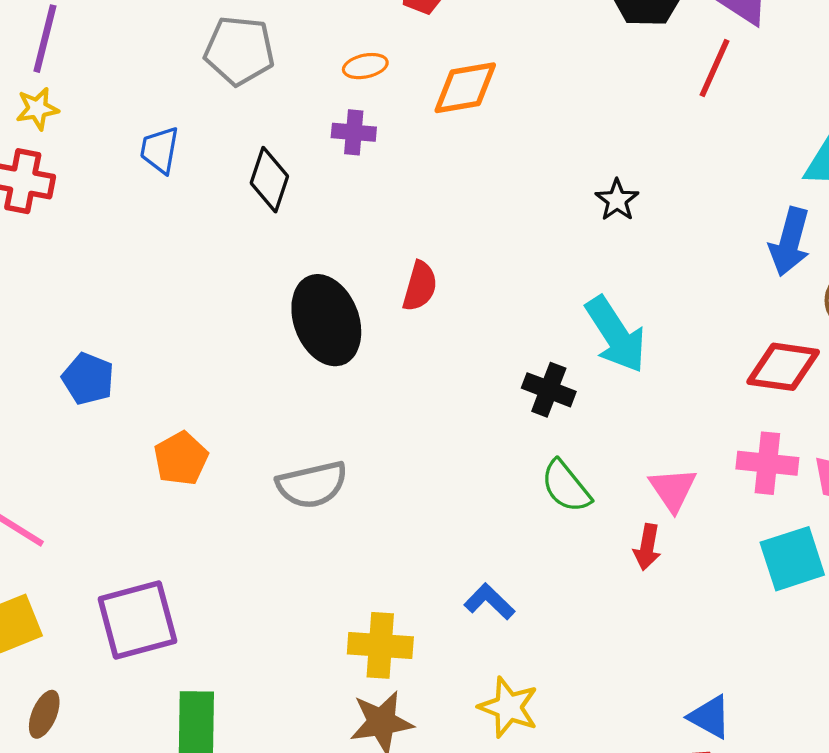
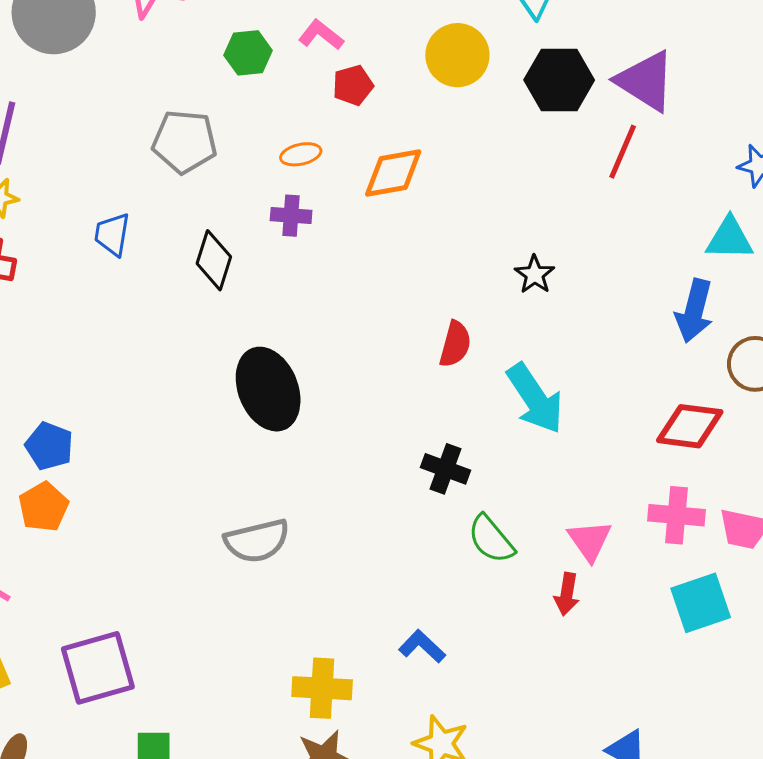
red semicircle: (420, 286) -> (455, 344), moved
black cross: (549, 390) -> (445, 469), moved
orange pentagon: (181, 459) -> (44, 507), moved

